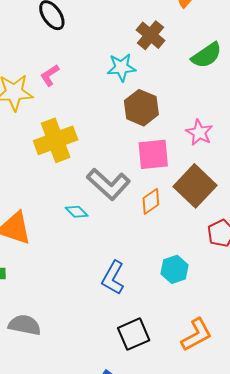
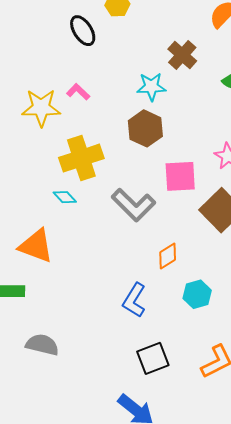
pink L-shape: (50, 75) -> (78, 92), turned 75
brown hexagon: (141, 108) -> (145, 128), moved
orange diamond: (151, 201) -> (168, 256), moved
cyan diamond: (77, 212) -> (65, 197), moved

